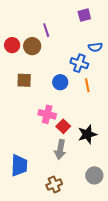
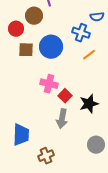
red circle: (12, 45) -> (16, 29), moved
blue circle: (60, 82) -> (51, 47), moved, size x1.5
orange line: (87, 85) -> (89, 55), turned 64
brown cross: (54, 184) -> (46, 156), moved

